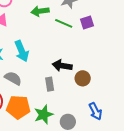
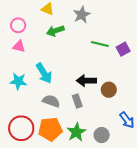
purple square: (87, 22) -> (123, 49), moved
green line: (64, 23) -> (100, 44), moved
gray semicircle: (13, 78) -> (51, 101), moved

